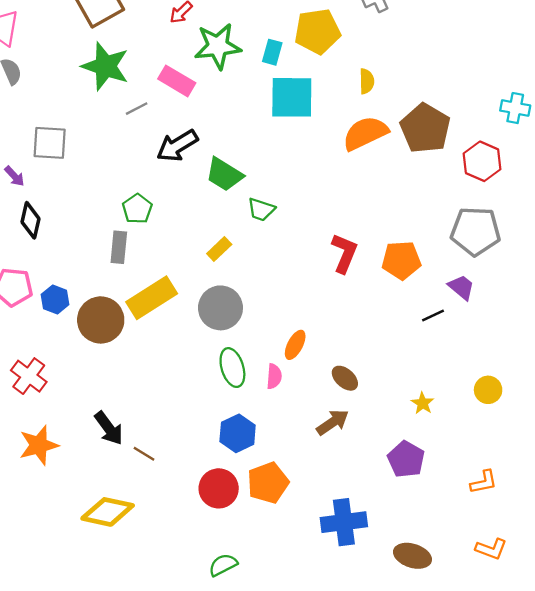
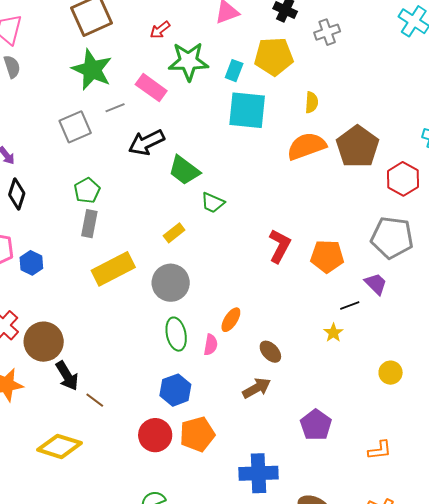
gray square: (50, 143) -> (75, 127), moved, turned -32
green pentagon: (137, 209) -> (87, 191), moved
brown circle: (101, 320) -> (44, 342), moved
yellow star: (423, 403) -> (333, 333), moved

